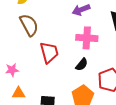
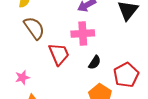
pink cross: (87, 38) -> (83, 34), moved

